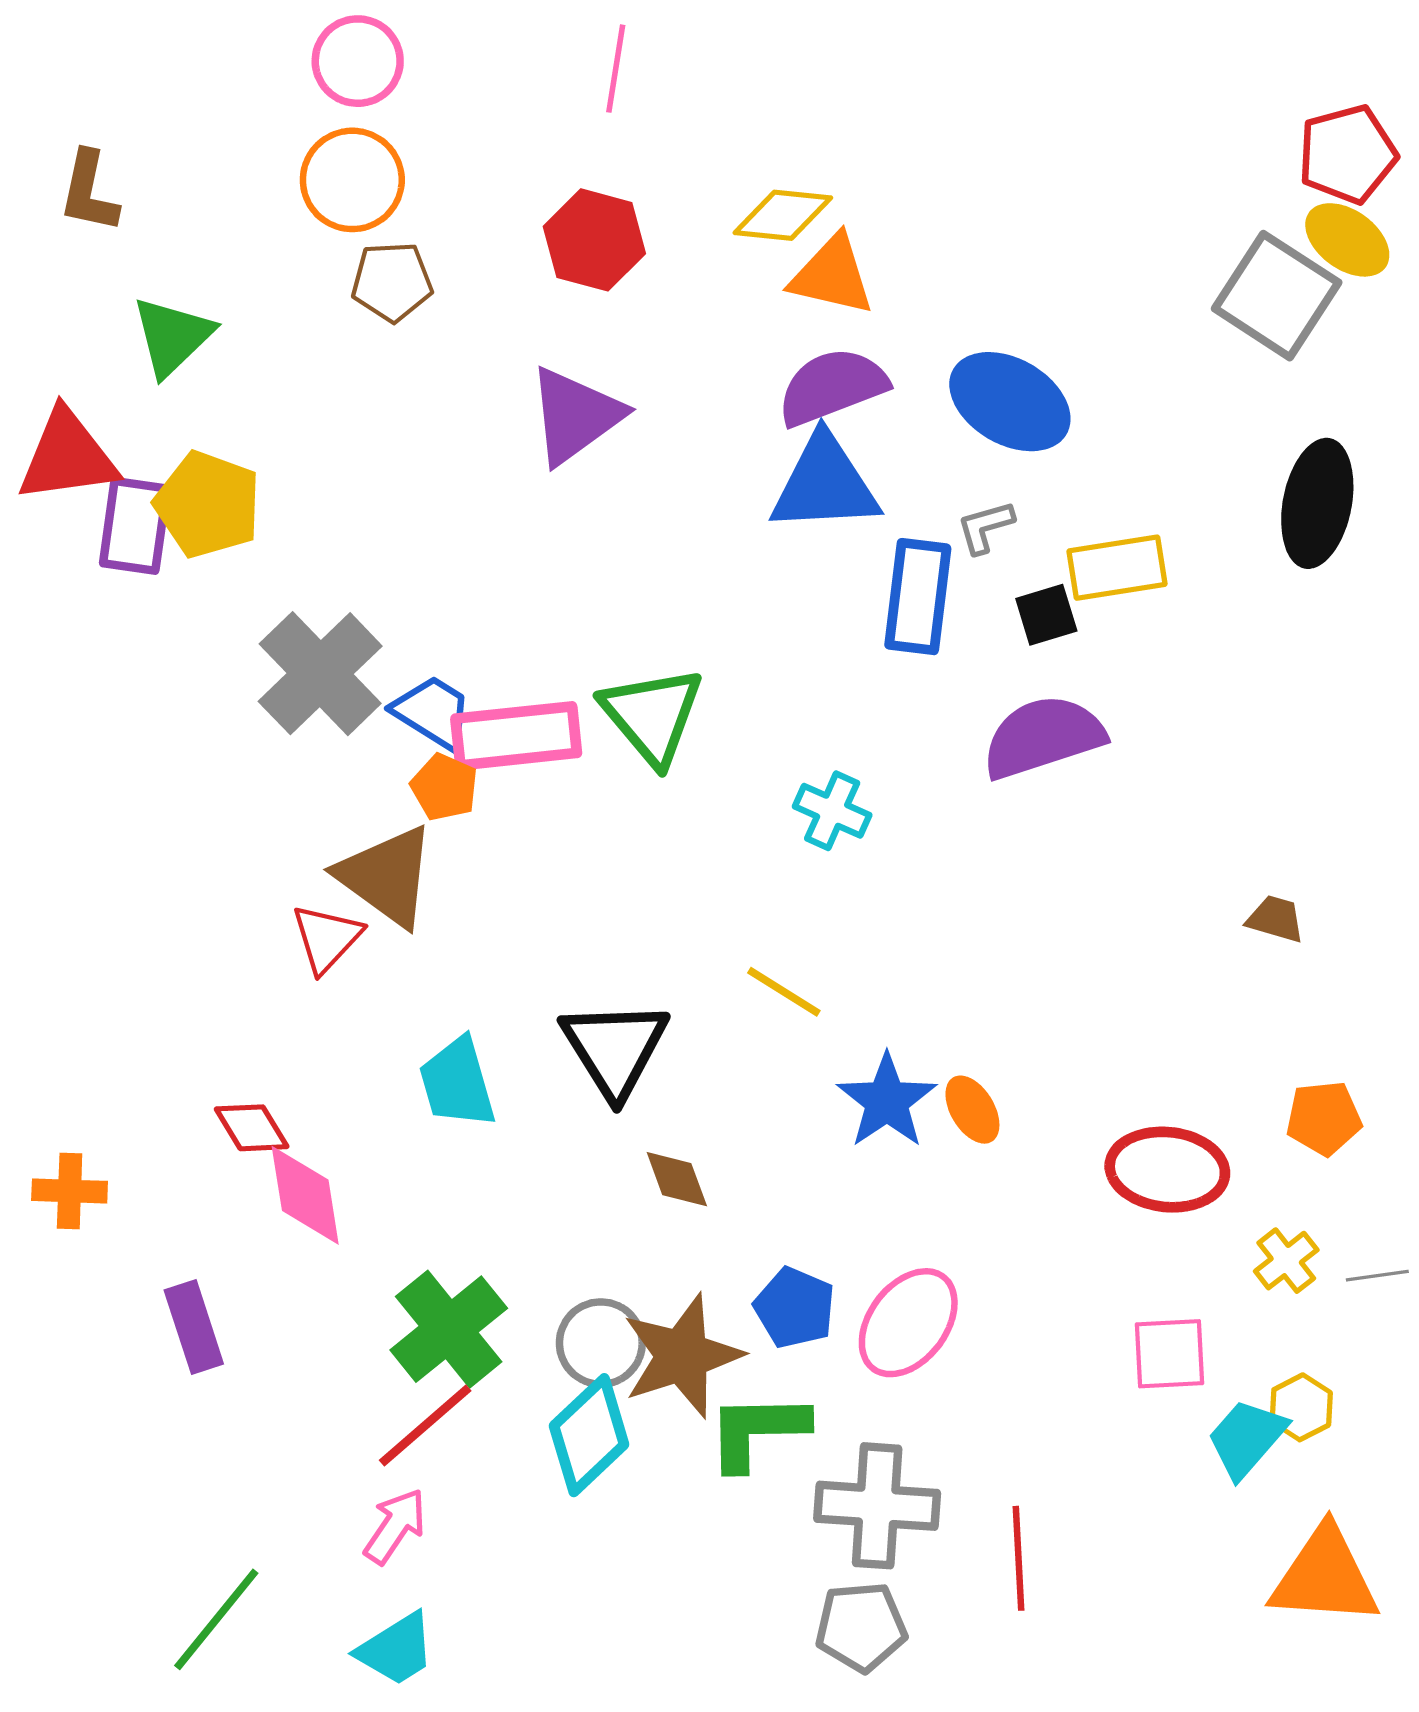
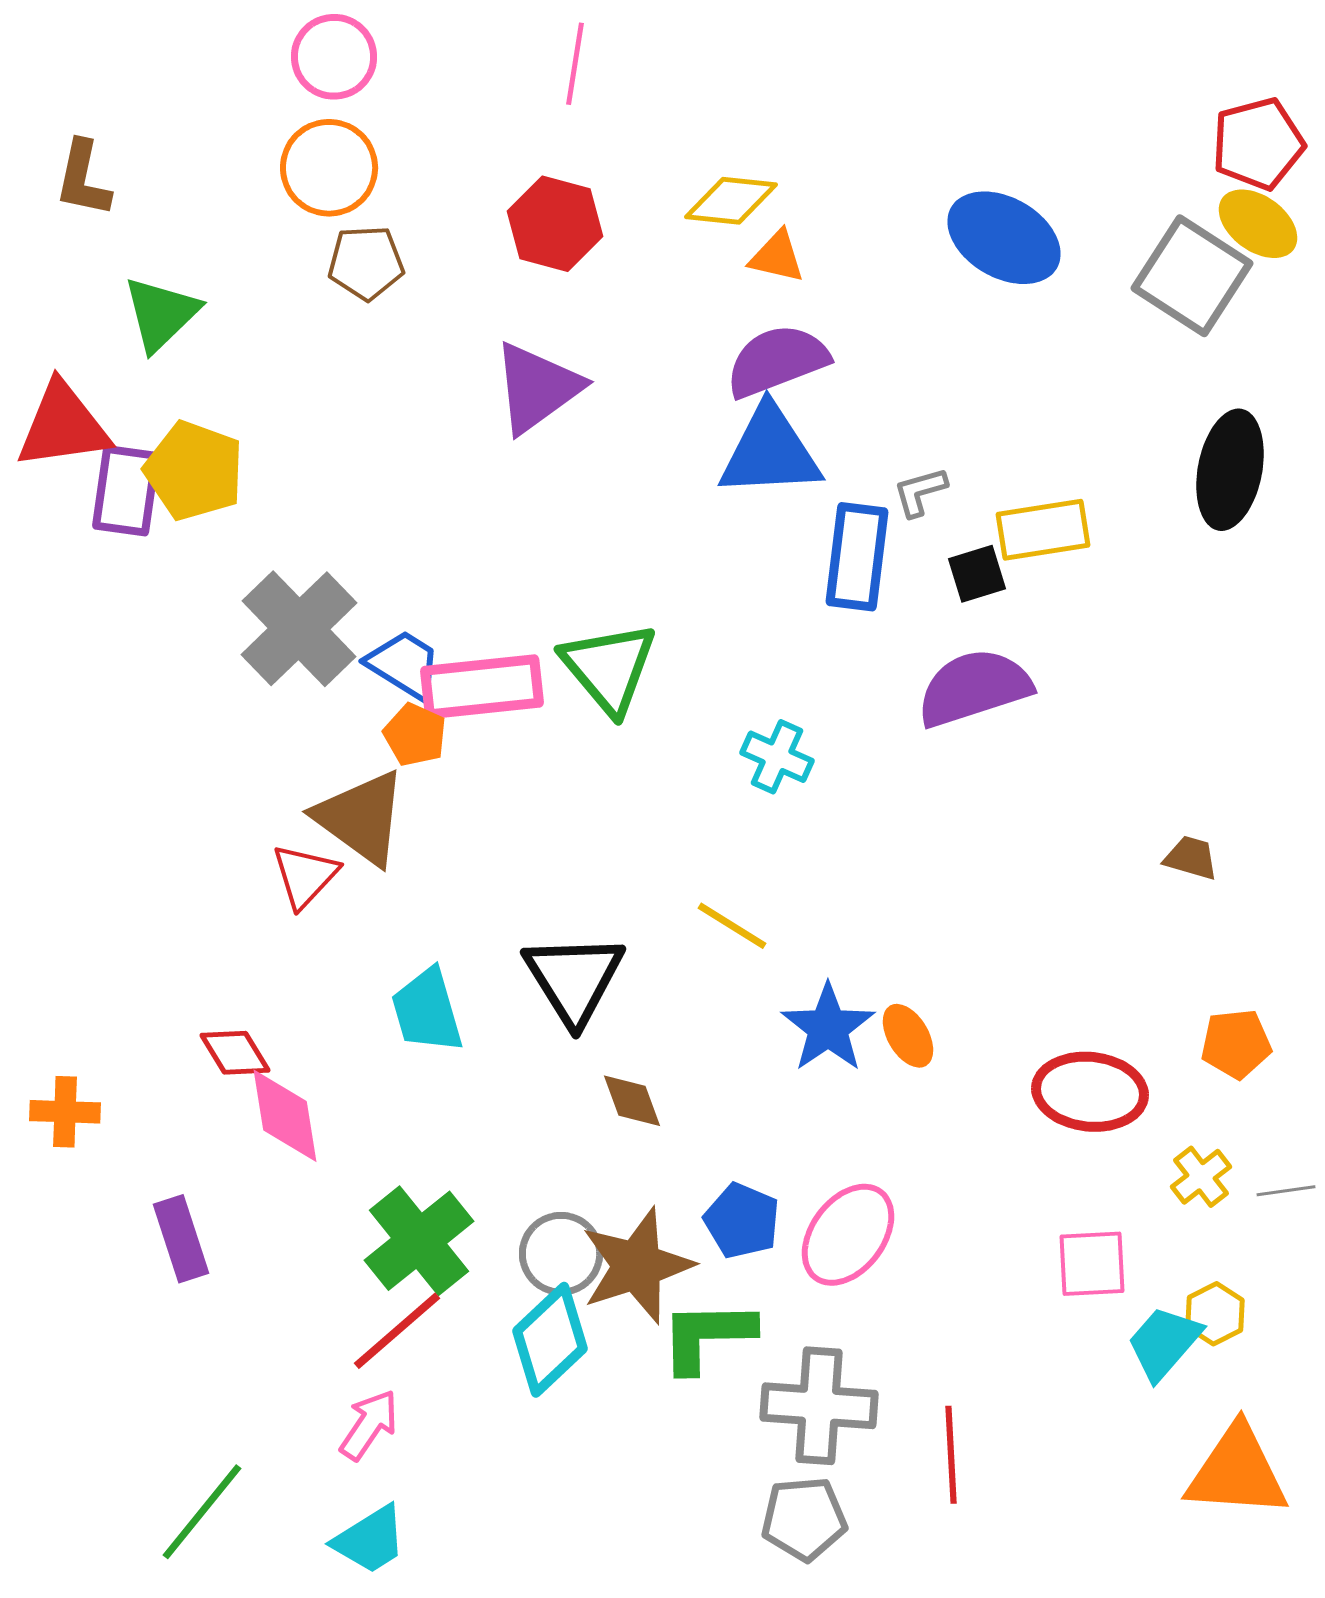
orange triangle: (832, 275) -> (777, 257), size x0.7
blue ellipse: (1010, 402) -> (1004, 238), moved

